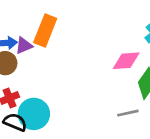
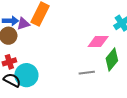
gray line: (128, 113) -> (87, 73), moved

